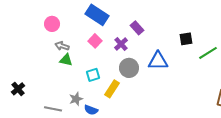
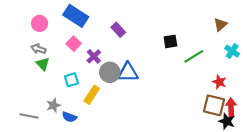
pink circle: (52, 24) -> (40, 23), moved
purple cross: (121, 44) -> (94, 56), moved
green triangle: (66, 60) -> (43, 64), turned 32
blue triangle: (158, 61) -> (128, 72), moved

